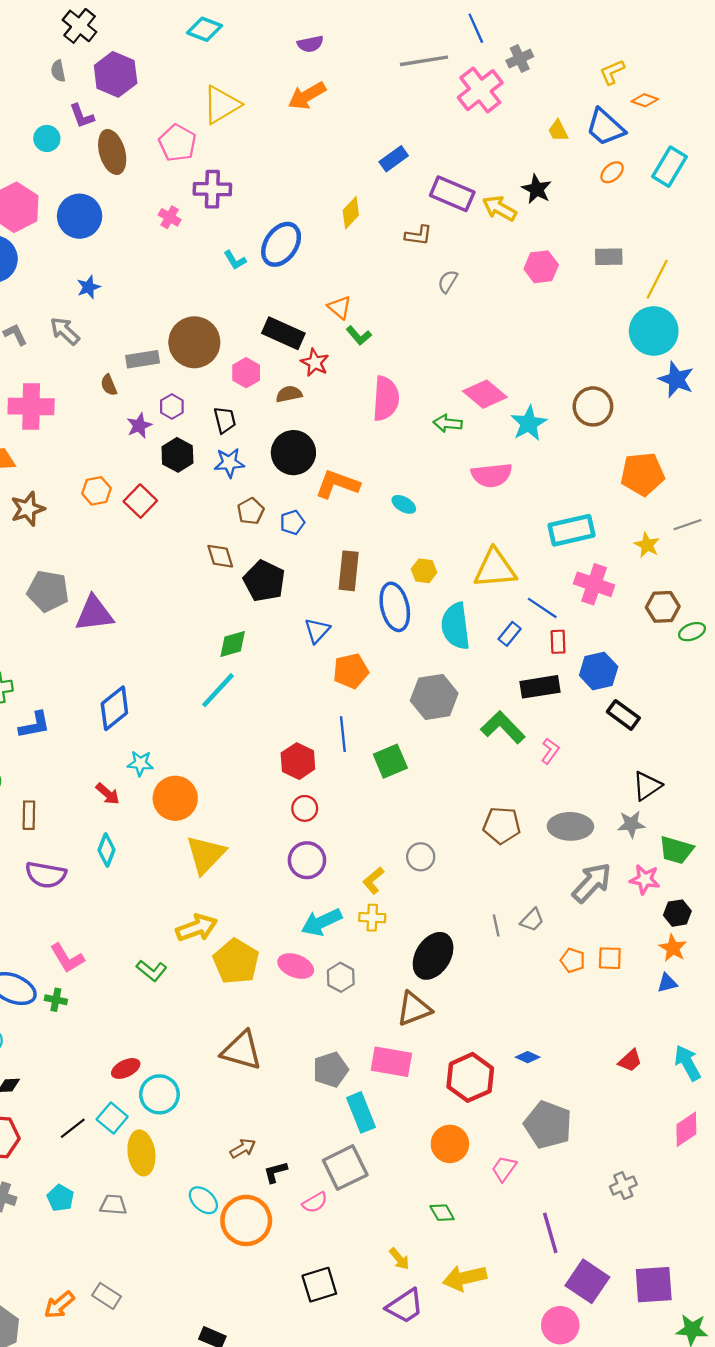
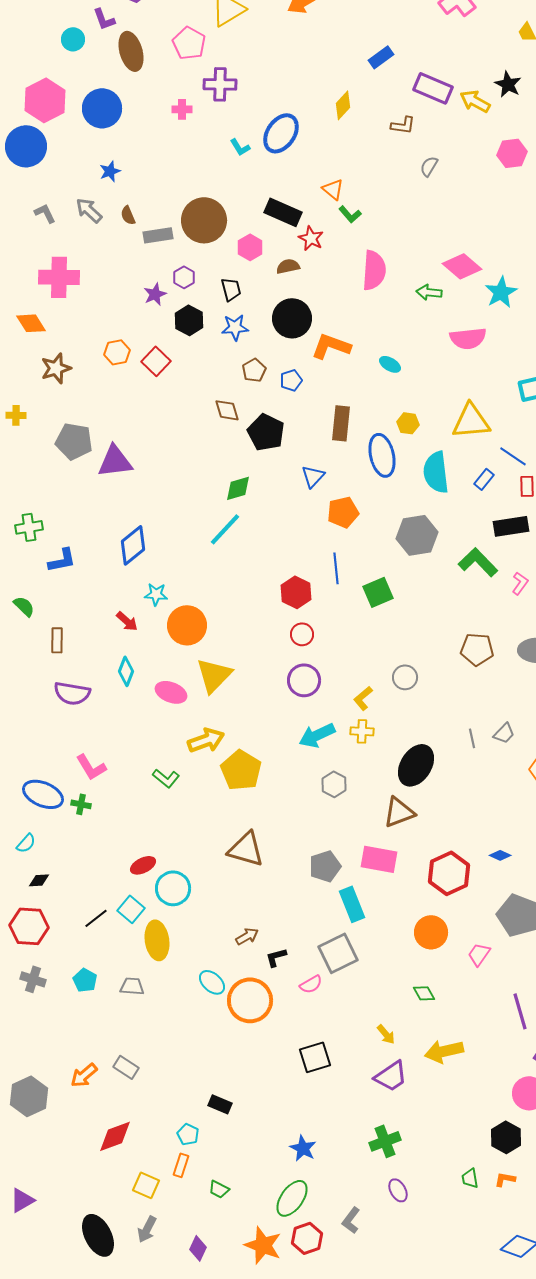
pink cross: (170, 217) -> (182, 109), turned -30
brown semicircle: (109, 385) -> (128, 215), moved
pink ellipse: (296, 966) -> (171, 692), moved

